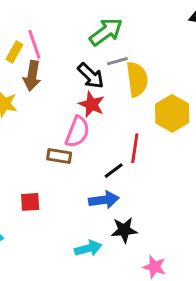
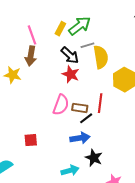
yellow rectangle: (14, 52) -> (60, 29), moved
pink semicircle: (77, 132) -> (61, 105), moved
brown rectangle: (59, 156) -> (80, 108), moved
black star: (124, 230) -> (94, 158), turned 30

